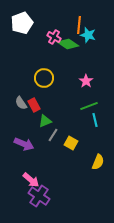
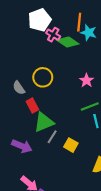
white pentagon: (22, 23) -> (40, 20), moved
gray semicircle: (21, 103) -> (19, 88), moved
green triangle: (45, 121) -> (44, 122), size x1.5

